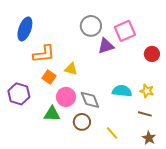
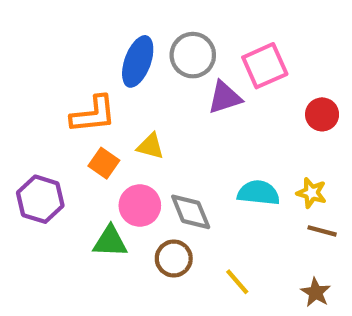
blue ellipse: (25, 29) -> (138, 61), moved
brown line: (145, 114) -> (322, 231), moved

